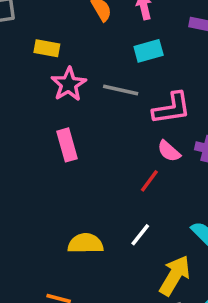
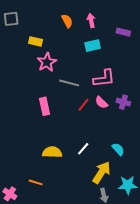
gray line: (121, 90) -> (69, 83), moved
pink rectangle: (67, 145) -> (44, 106), moved
red line: (149, 181) -> (83, 105), moved

